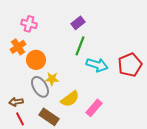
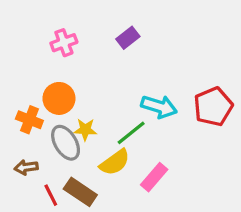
pink cross: (29, 24) -> (64, 43), moved, turned -35
green line: (80, 46) -> (131, 133), moved, turned 30
orange cross: (18, 47) -> (29, 120), moved, turned -35
red line: (20, 119) -> (51, 195), moved

